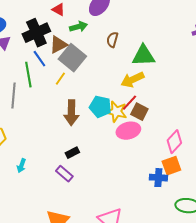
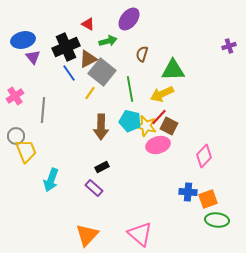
green line: (28, 75) -> (130, 89), moved
cyan arrow: (21, 166) -> (51, 180), size x1.6
orange square: (171, 166) -> (208, 199), moved

